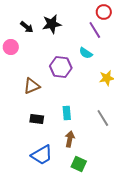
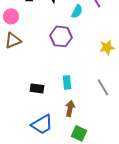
cyan semicircle: (86, 53) -> (77, 11), moved, turned -96
brown triangle: (32, 86) -> (13, 40), moved

